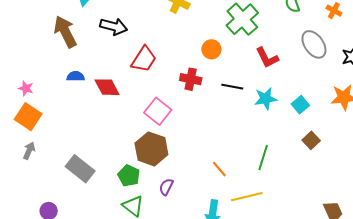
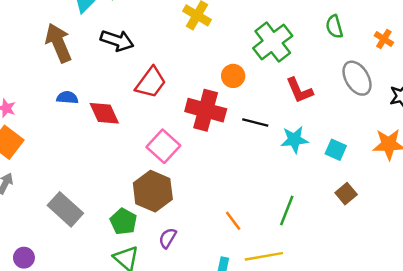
red cross: (191, 79) -> (206, 110), size x1.5
cyan square: (300, 105) -> (336, 150), turned -30

